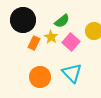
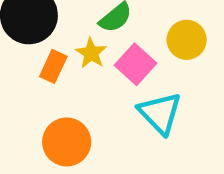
cyan triangle: (72, 73) -> (160, 113), moved

